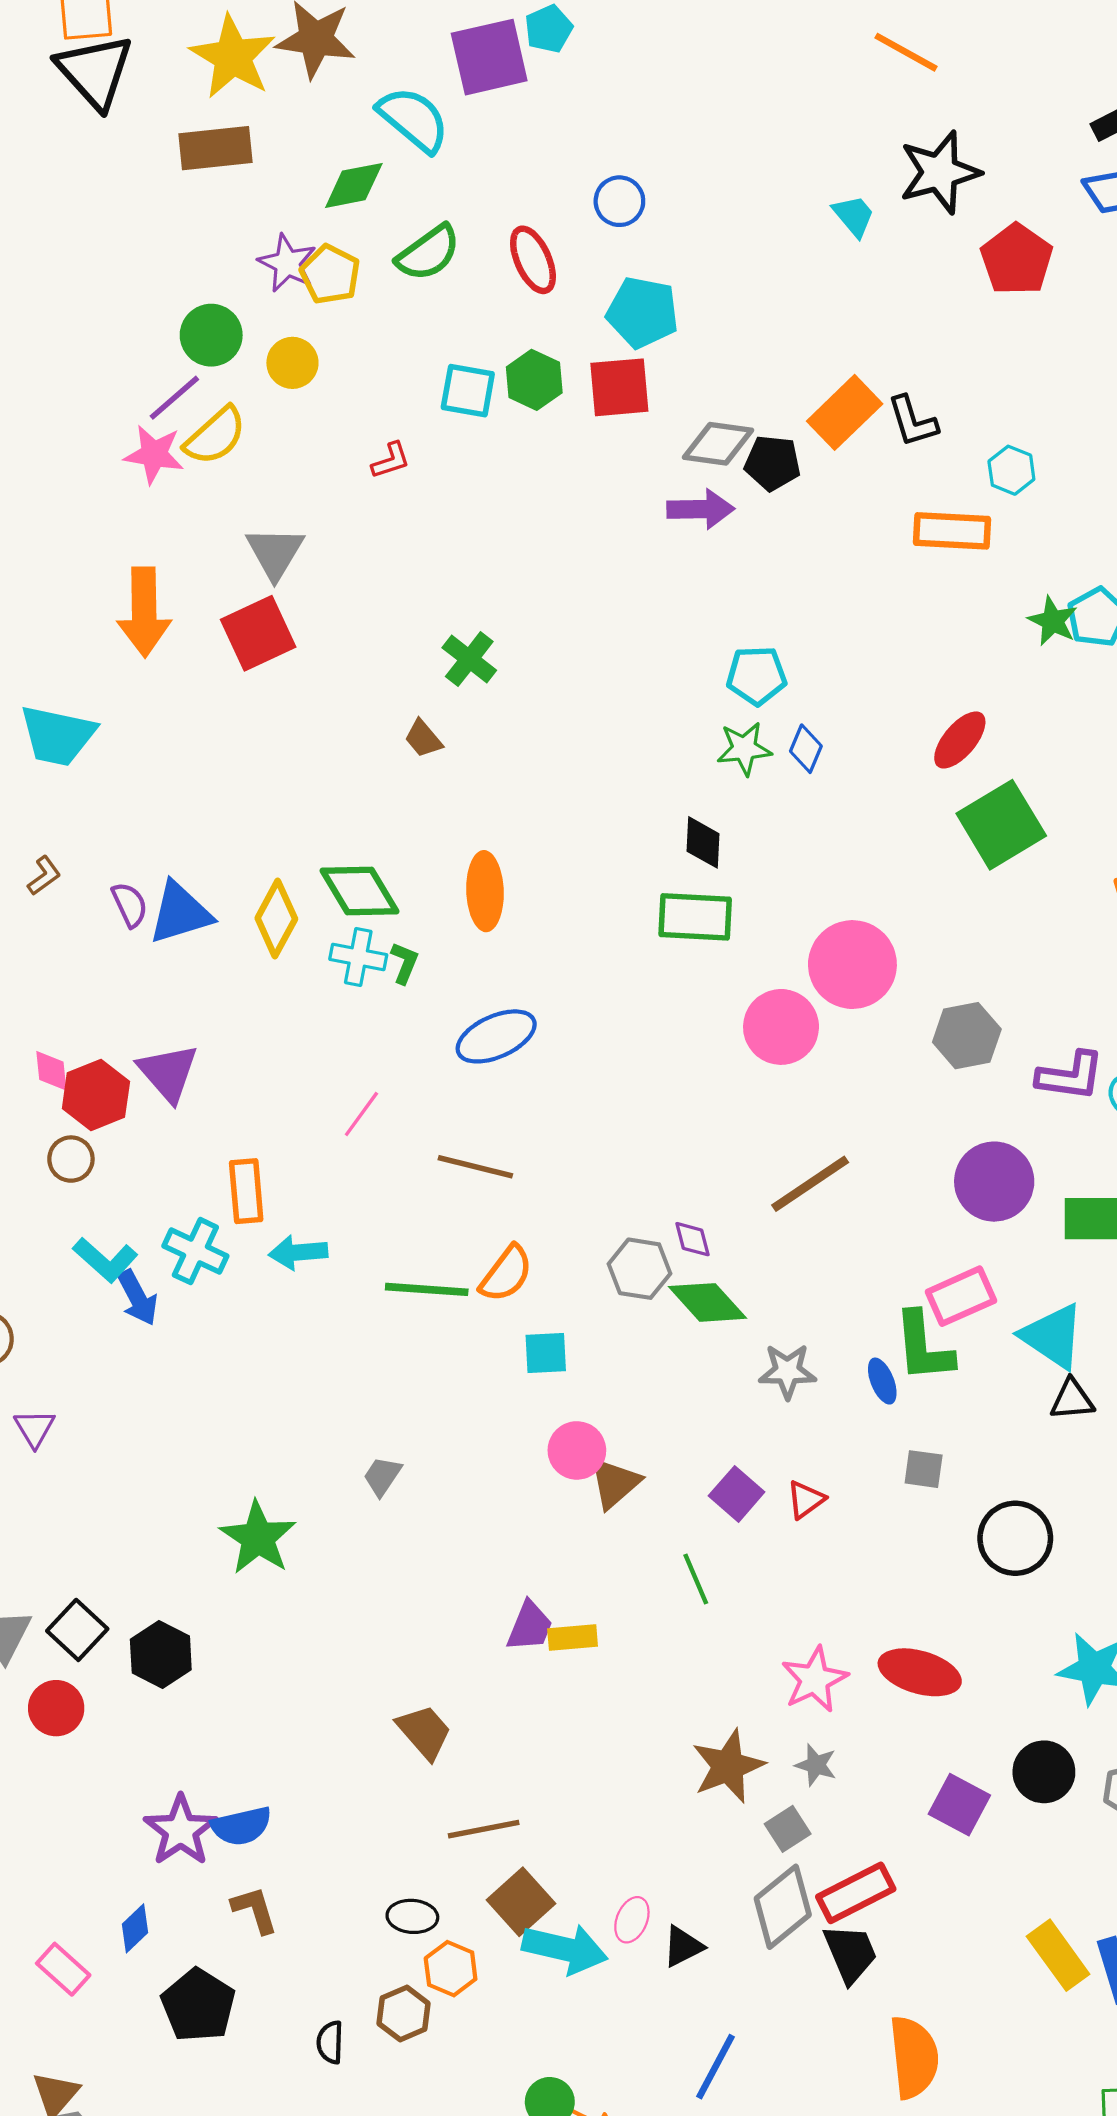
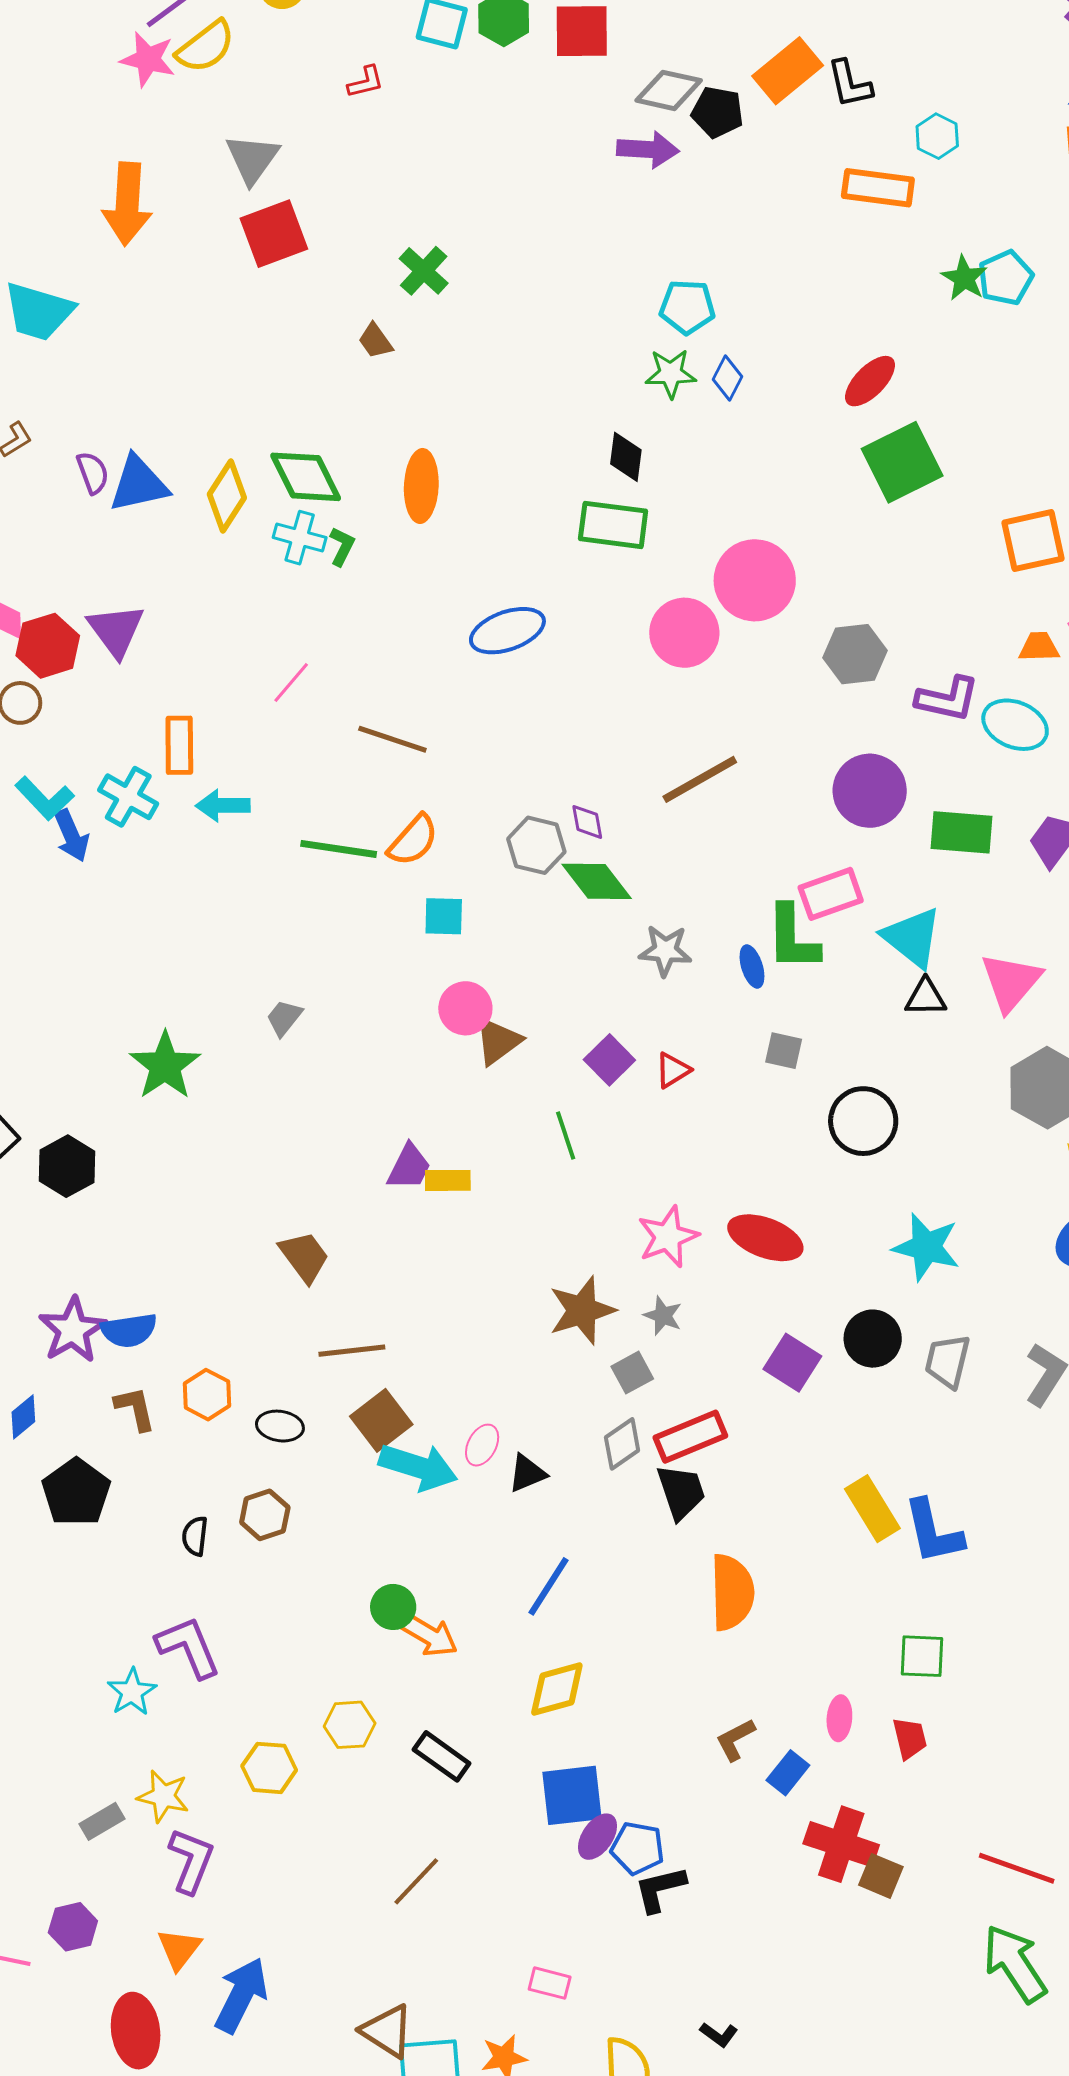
red square: (258, 633) -> (274, 234), moved
blue ellipse: (496, 1036) -> (507, 631), moved
gray diamond: (783, 1907) -> (622, 1444), size x0.7
orange hexagon: (451, 1969) -> (207, 1395), moved

